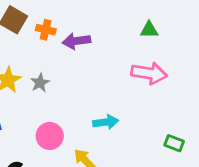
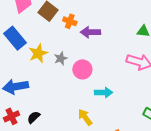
pink circle: (50, 136) -> (82, 69), moved

